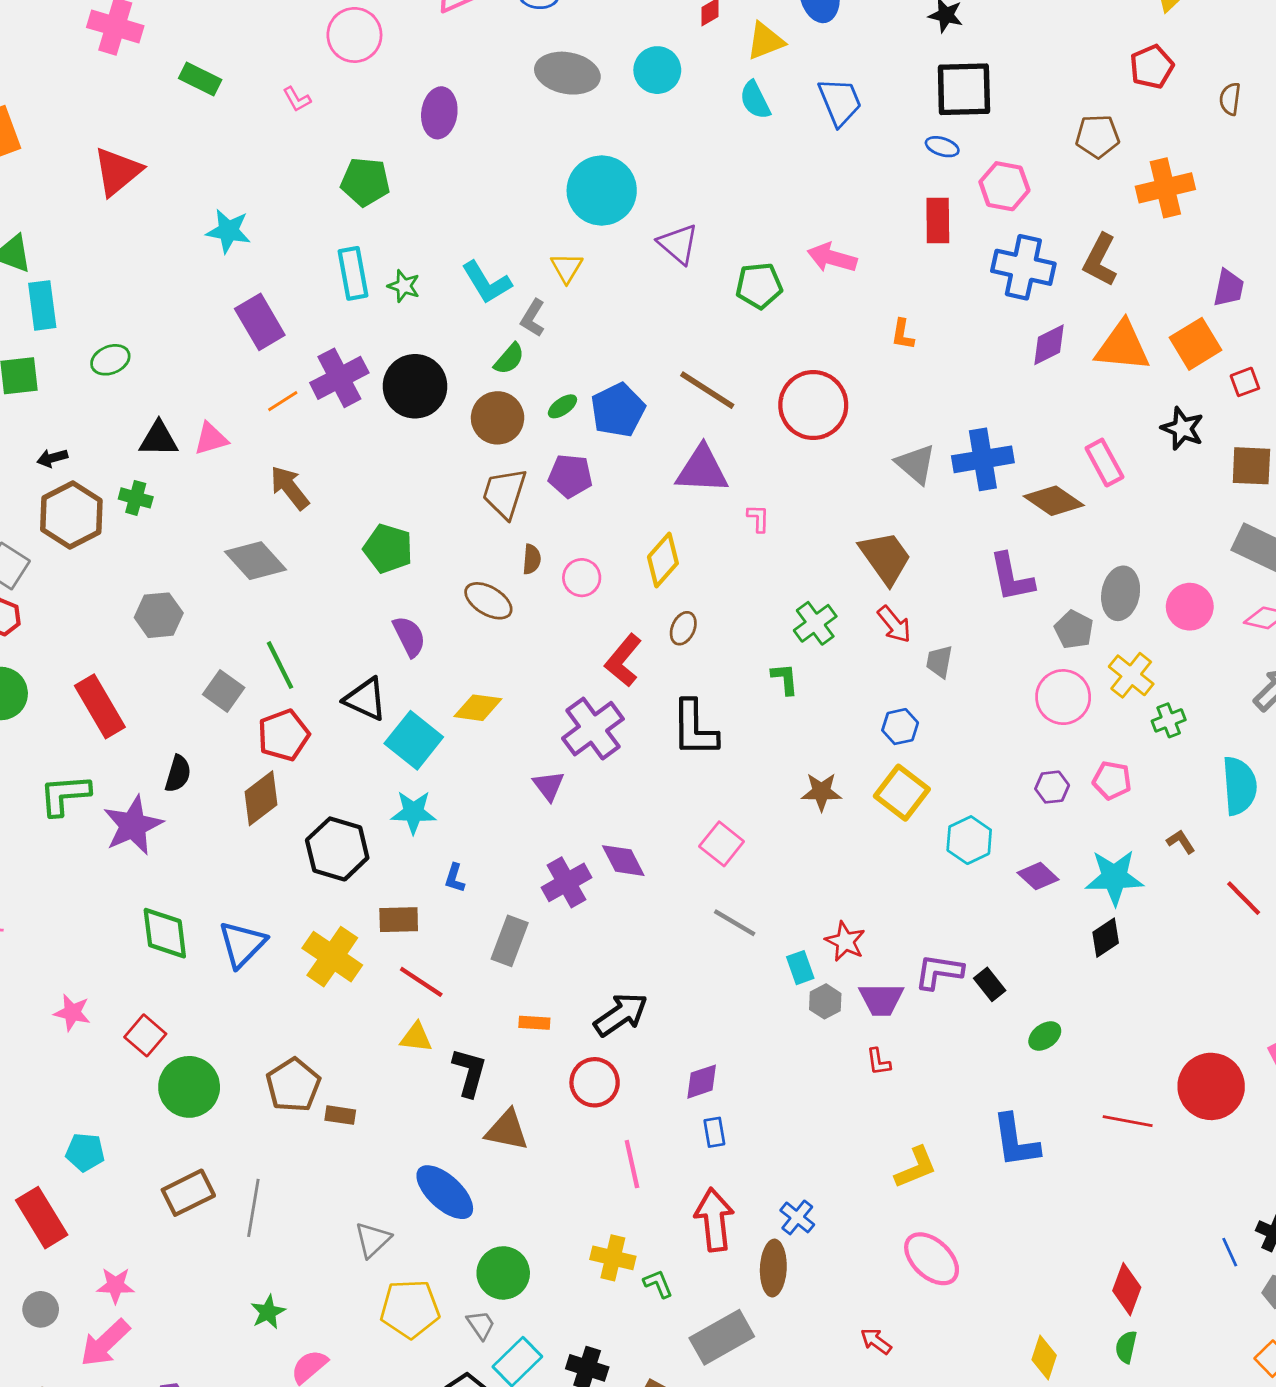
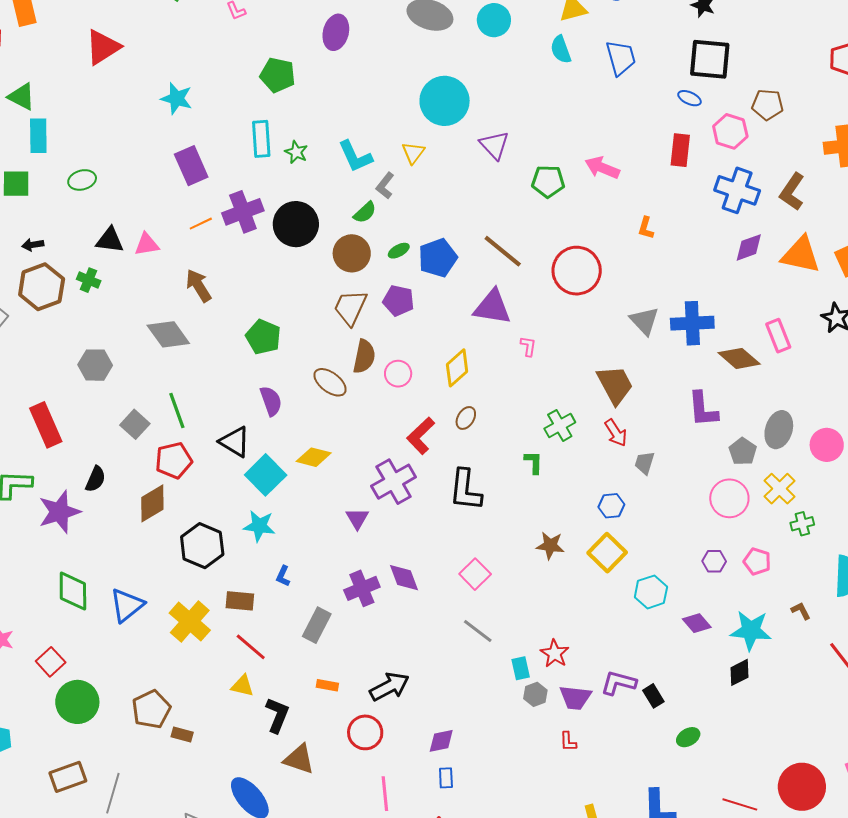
brown pentagon: (1098, 136) -> (767, 105), moved
brown semicircle: (532, 559) -> (364, 356), size x1.6

